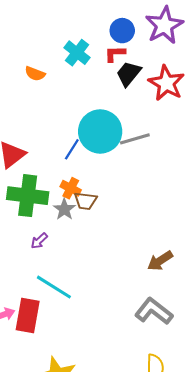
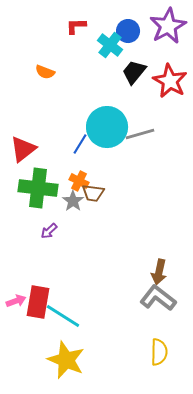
cyan cross: (77, 53) -> (110, 45), moved
red L-shape: (115, 54) -> (76, 26), moved
brown arrow: (160, 261) -> (159, 272), moved, turned -45
cyan line: (54, 287) -> (63, 316), moved

